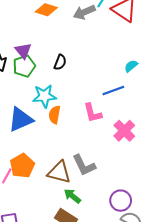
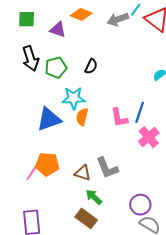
purple triangle: (23, 51) -> (58, 30), moved, turned -36
blue line: (113, 91) -> (140, 112), moved, turned -55
orange pentagon: (22, 166) -> (47, 164), turned 30
brown triangle: (59, 172) -> (83, 173), size x0.7

